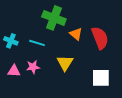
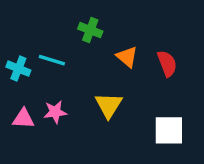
green cross: (54, 18) -> (90, 30), size x0.6
red semicircle: (100, 38) -> (167, 64), size x0.7
cyan line: (37, 43) -> (52, 60), moved

